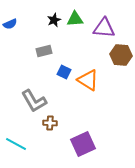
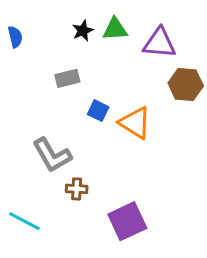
blue semicircle: (10, 24) -> (15, 37), turned -80

